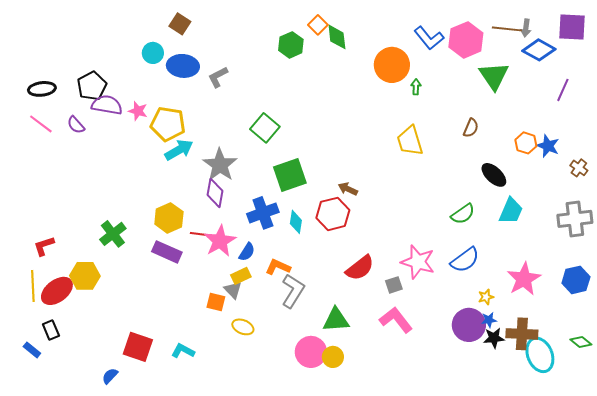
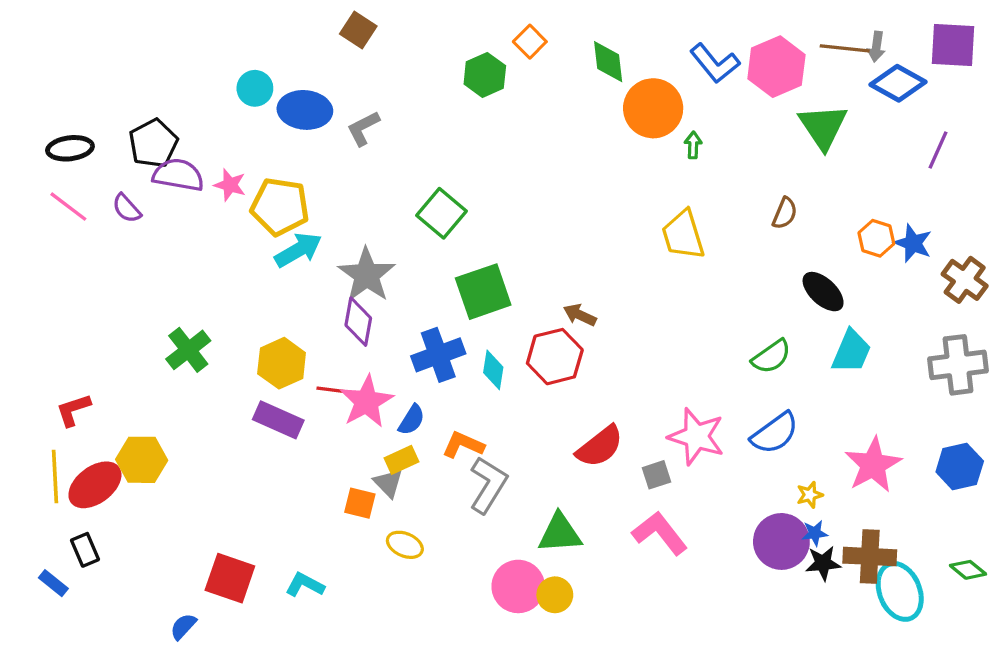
brown square: (180, 24) -> (358, 30), moved
green diamond: (337, 37) -> (608, 62), moved
brown cross: (579, 168) -> (965, 280), size x1.5
green cross: (113, 234) -> (188, 350), moved

